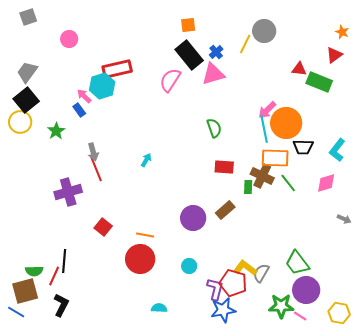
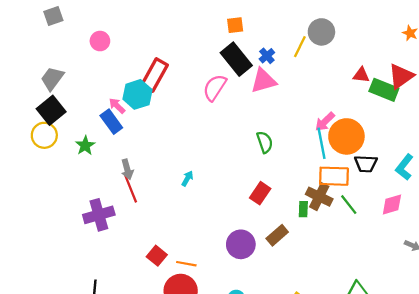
red triangle: (334, 55) -> (401, 76), moved, size x1.4
red rectangle: (117, 69) -> (154, 75), turned -48
blue rectangle: (79, 110) -> (111, 122), size x1.5
red rectangle: (224, 167) -> (260, 193), moved, turned -60
red square: (103, 227) -> (157, 256), moved

